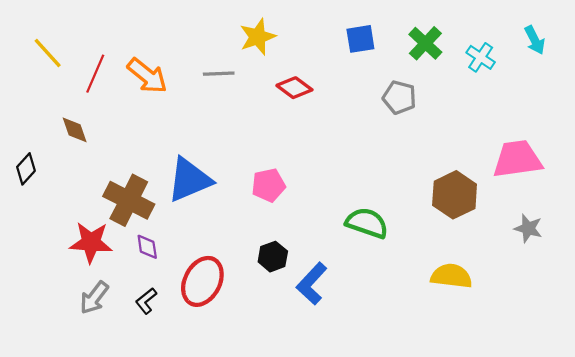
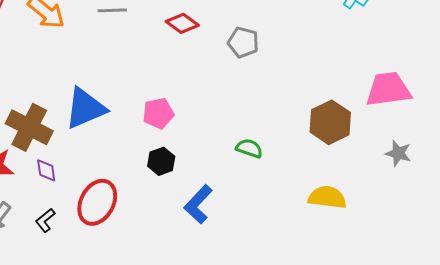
gray pentagon: (399, 97) -> (243, 42), moved
green semicircle: (367, 223) -> (249, 148), size x0.7
black hexagon: (273, 257) -> (161, 161), moved

